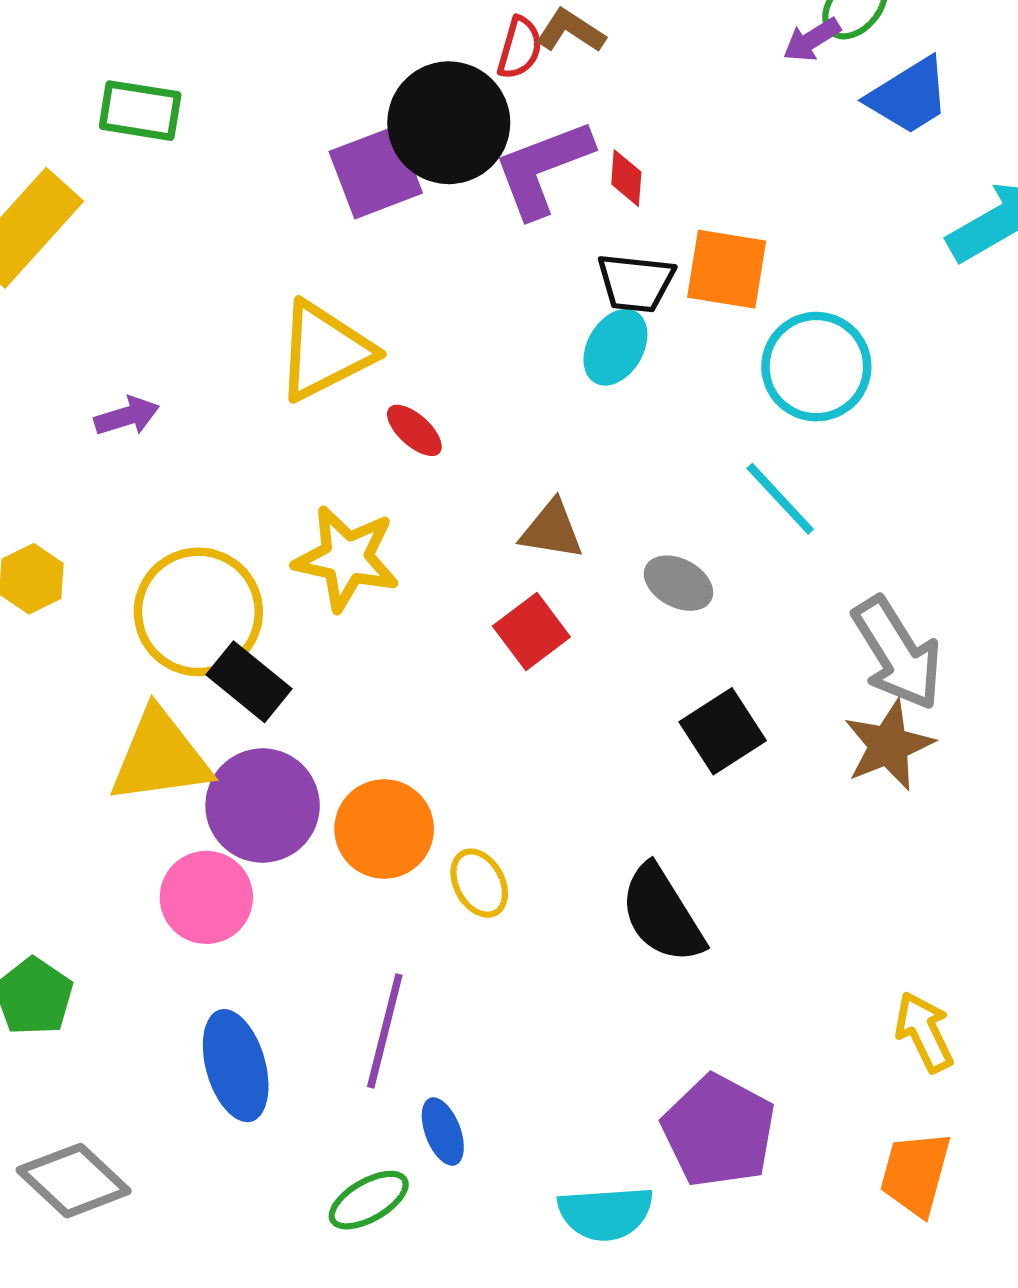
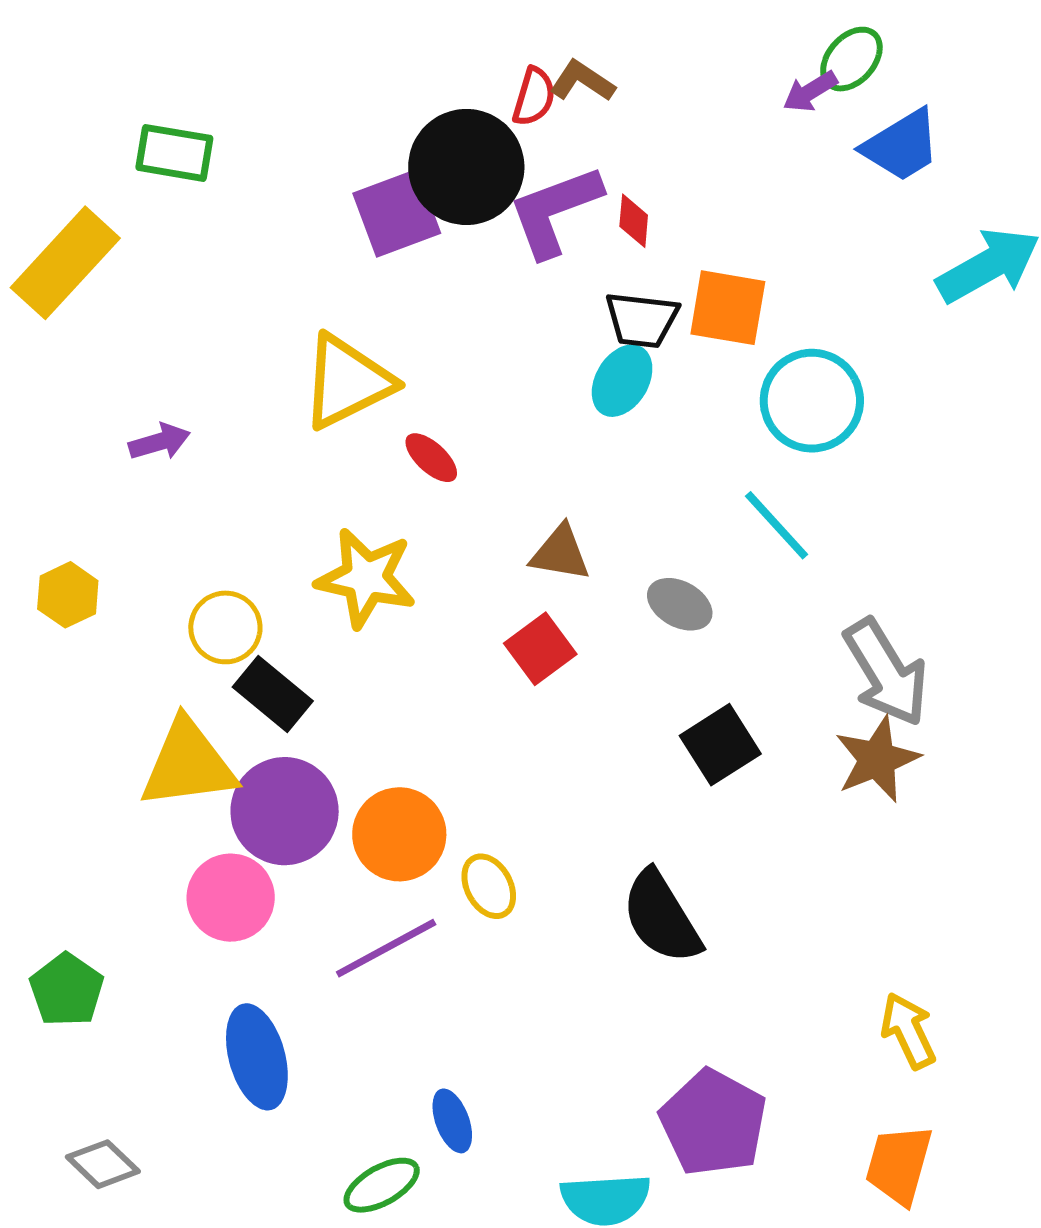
yellow circle: (198, 612) -> (225, 627), size x0.6
purple line: (385, 1031) -> (386, 948), moved, turned 47
gray diamond: (74, 1181) -> (103, 1164), size x0.7

